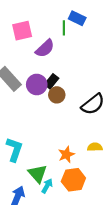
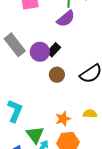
purple semicircle: (45, 48) -> (66, 19), moved
brown circle: (57, 95) -> (57, 75), moved

